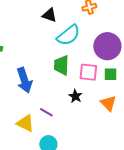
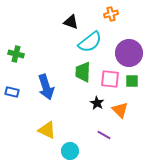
orange triangle: (108, 103) -> (120, 110), moved
purple line: (46, 112) -> (104, 135), moved

